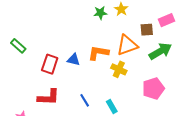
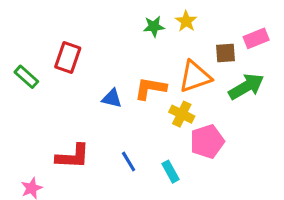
red rectangle: (50, 64) -> (68, 57), moved
pink pentagon: (153, 88) -> (207, 141), moved

